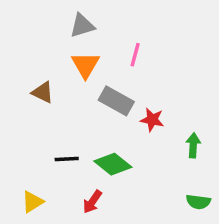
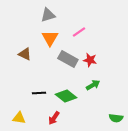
pink line: (135, 55) -> (79, 32), turned 40
red star: (152, 120) -> (90, 60), moved
green arrow: (193, 145) -> (93, 85), moved, turned 56
yellow triangle: (32, 202) -> (19, 118), turned 40

